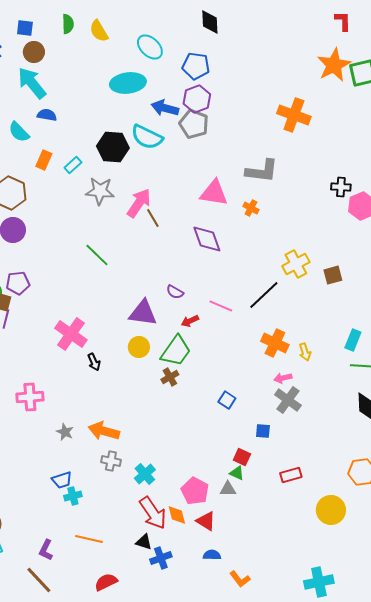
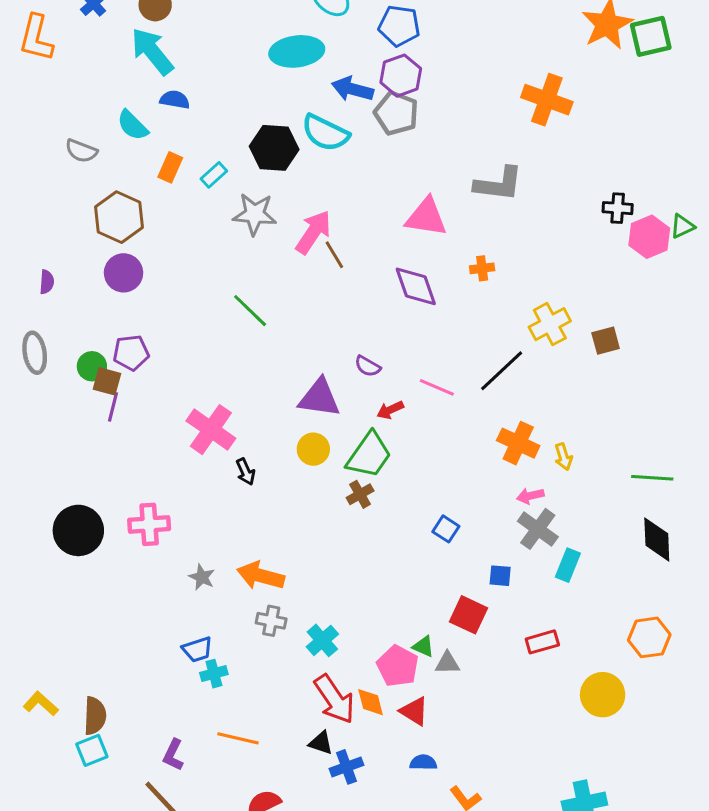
orange cross: (251, 208) -> (482, 268), moved, turned -35
cyan rectangle: (353, 340) -> (568, 565), moved
red square: (242, 457) -> (468, 615), size x1.4
green triangle: (237, 473) -> (423, 646), moved

